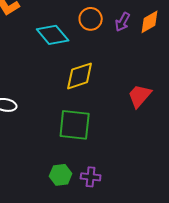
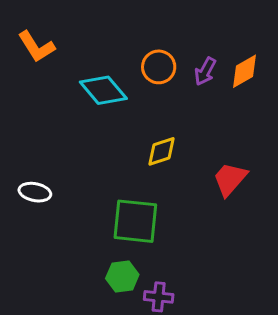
yellow diamond: (80, 76) -> (162, 151), moved, size x0.7
green hexagon: (61, 175) -> (122, 277), moved

